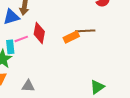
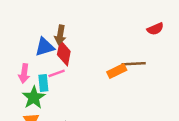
red diamond: (39, 33) -> (64, 53), moved

